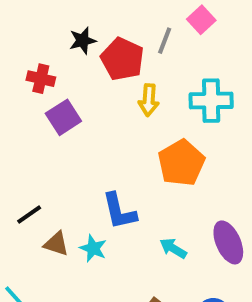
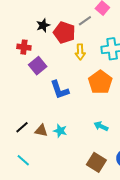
gray line: (165, 41) -> (85, 21), turned 40
blue L-shape: (119, 211) -> (60, 90), moved
black line: (29, 214) -> (22, 127), moved

